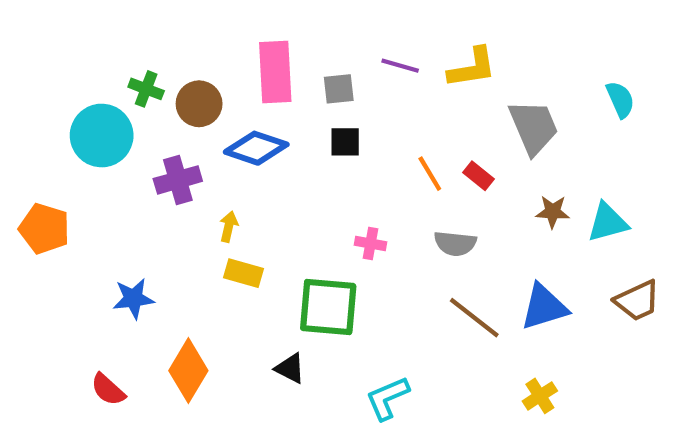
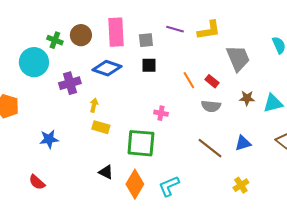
brown circle: (199, 104) -> (81, 35), moved
gray semicircle: (455, 243) -> (211, 106), moved
blue triangle: (544, 307) -> (243, 143), size x0.7
black triangle: (290, 368) -> (106, 172), moved
orange diamond: (188, 371) -> (135, 184), moved

